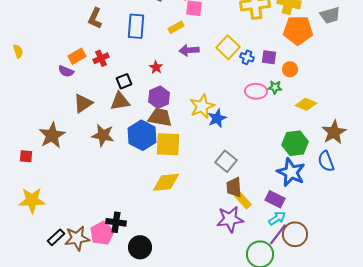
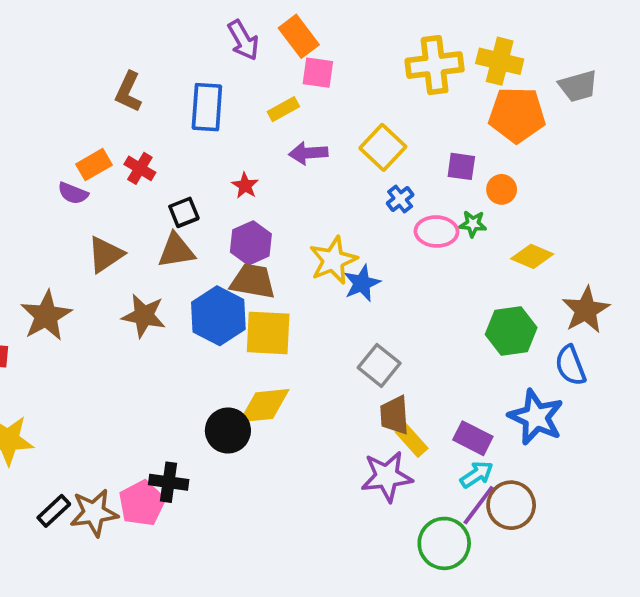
blue cross: (247, 57) -> (400, 199), moved, turned 32
red cross: (101, 58) -> (140, 168), turned -35
blue star: (291, 172) -> (536, 417), moved
black circle: (140, 247) -> (228, 431), moved

